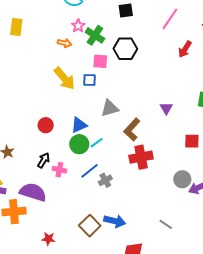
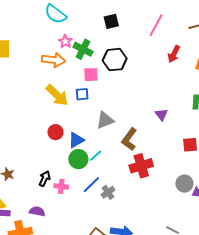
orange arrow: (65, 43) -> (54, 60), size x1.6
red circle: (46, 125) -> (56, 132), moved
purple semicircle: (33, 192) -> (37, 211), size x0.6

